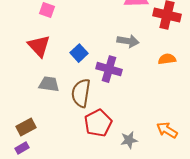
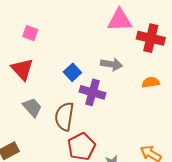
blue square: (79, 53) -> (72, 72), moved
gray trapezoid: (49, 84) -> (32, 107), turned 40

